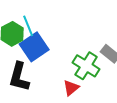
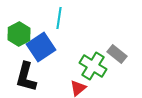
cyan line: (28, 26) -> (59, 18), moved, turned 30

